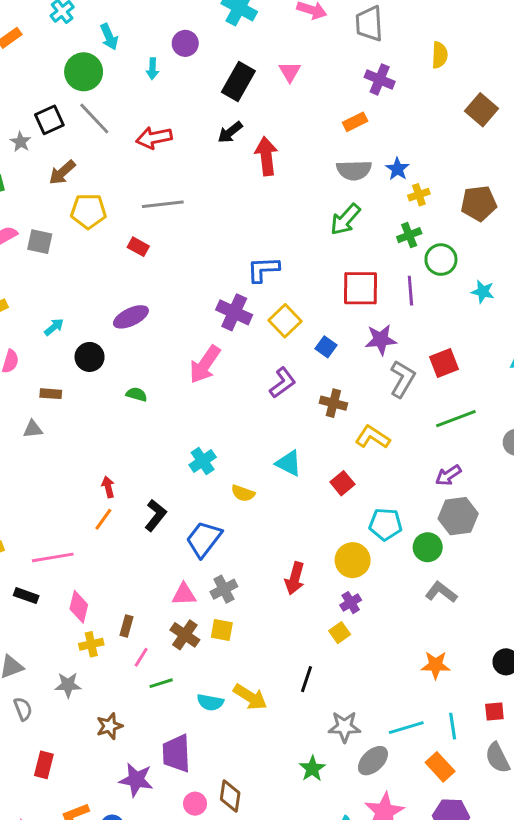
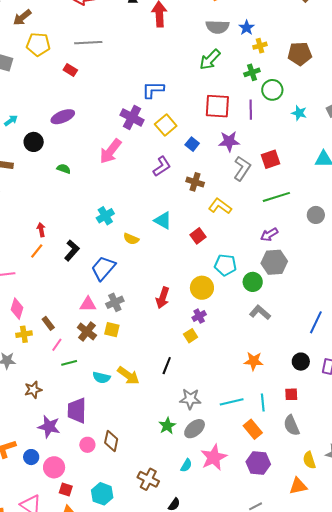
brown rectangle: (126, 626) -> (48, 323), turned -56
gray ellipse: (373, 761) -> (195, 429), moved

